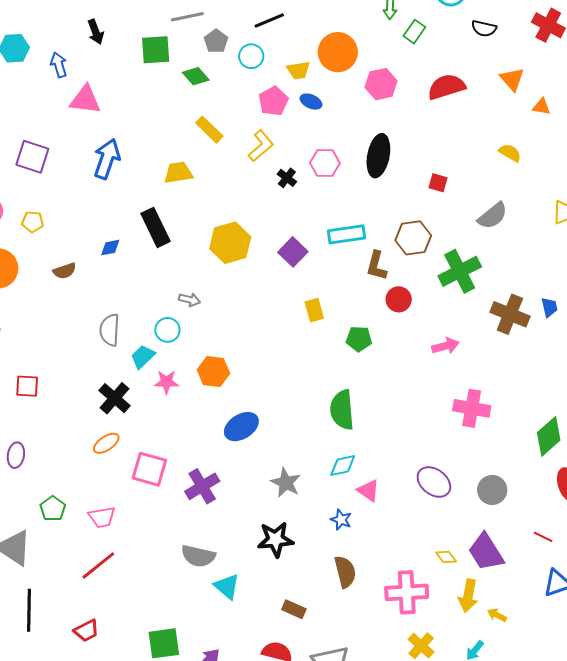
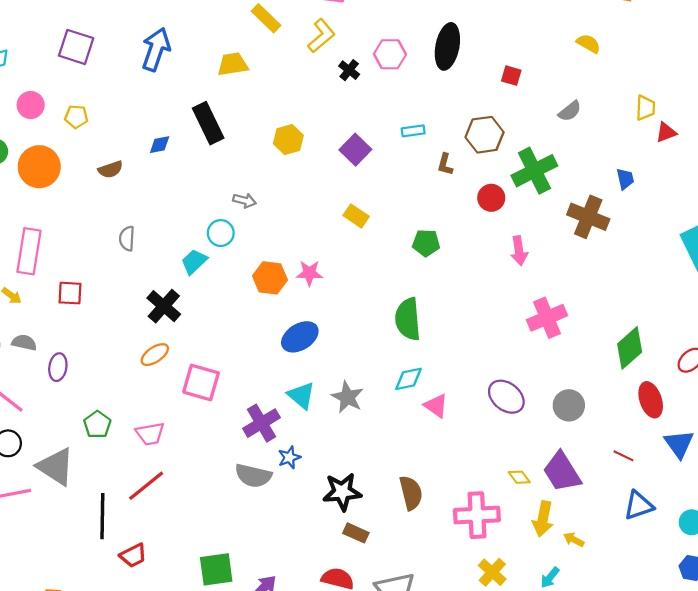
gray semicircle: (493, 216) -> (570, 111), size x0.7
cyan rectangle: (347, 234) -> (413, 131), size x0.6
yellow hexagon: (230, 243) -> (288, 140), size x0.7
brown L-shape: (376, 266) -> (445, 164), size x0.7
red circle: (399, 299) -> (491, 198), moved
blue trapezoid: (549, 307) -> (625, 179), moved
yellow rectangle: (314, 310) -> (356, 216), moved, turned -40
gray semicircle: (110, 330) -> (127, 239), moved, size x0.7
pink arrow: (445, 346) -> (519, 251), turned 96
pink star: (166, 382) -> (309, 273), moved
pink cross: (472, 408) -> (547, 318), turned -33
purple cross: (202, 486) -> (262, 423), moved
blue star: (341, 520) -> (289, 457), moved, turned 30
black star: (275, 539) -> (342, 492), moved
cyan triangle: (227, 587) -> (301, 395), moved
black line: (29, 610) -> (102, 516), moved

